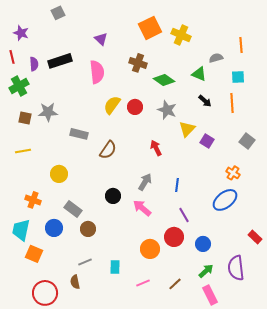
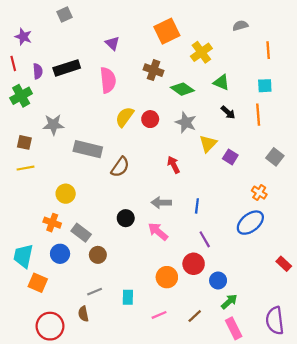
yellow cross: (181, 35) -> (201, 52), moved, turned 30
gray semicircle: (216, 58) -> (240, 26), moved
brown square: (25, 118) -> (24, 142), moved
gray rectangle: (79, 134) -> (88, 149), size x1.4
gray arrow: (145, 182) -> (161, 203), turned -120
orange cross: (33, 200) -> (52, 223), moved
blue circle: (203, 244) -> (218, 280), moved
purple semicircle: (236, 268) -> (275, 321), moved

